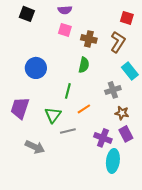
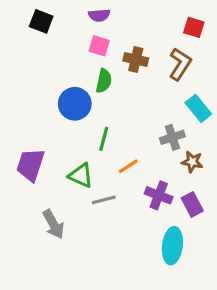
green semicircle: (84, 65) -> (104, 81), moved
blue circle: (36, 68) -> (75, 104), moved
brown star: (122, 113) -> (192, 162), moved
green triangle: (53, 115) -> (81, 175), turned -42
purple cross: (103, 138) -> (159, 195), moved
gray arrow: (35, 147) -> (53, 224), turned 36

